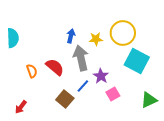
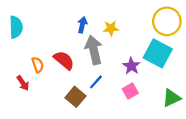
yellow circle: (123, 33) -> (167, 21), moved
purple star: (101, 76) -> (131, 66), moved
red arrow: (21, 107) -> (23, 83), moved, turned -72

